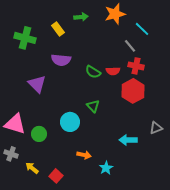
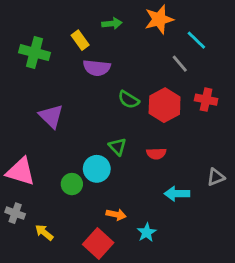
purple semicircle: (61, 60) -> (97, 68), moved
red cross: (136, 66) -> (206, 100), moved
red semicircle: (113, 71) -> (156, 154), moved
red hexagon: (133, 91) -> (165, 105), moved
green triangle: (93, 106) -> (118, 147), moved
green circle: (39, 134) -> (72, 184), moved
red square: (56, 176) -> (98, 244), moved, size x1.5

